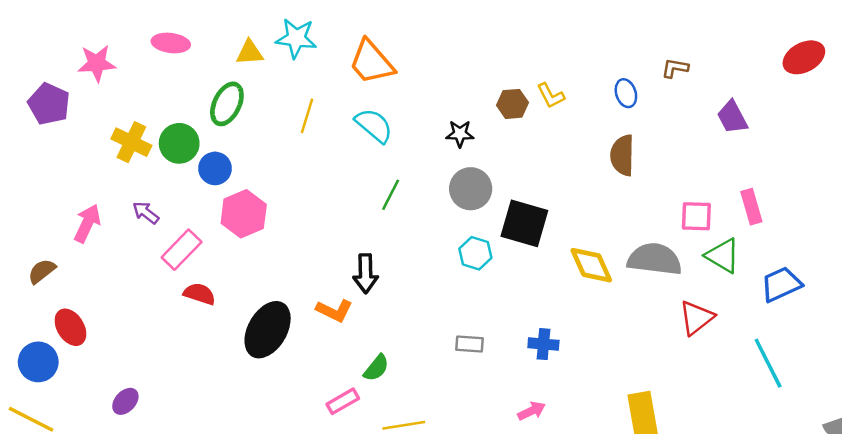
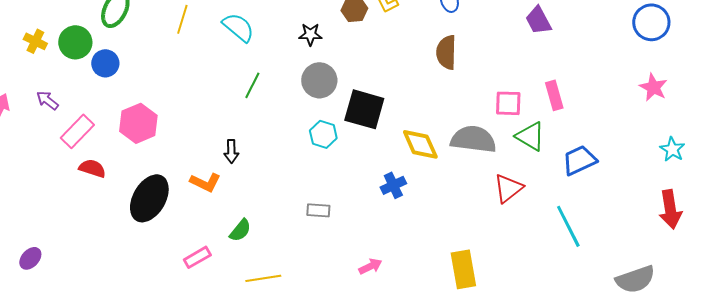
yellow cross: (131, 142) -> (35, 41), size x0.7
pink hexagon: (244, 214) -> (138, 123), moved
black arrow: (366, 274) -> (231, 151), size x0.7
blue cross: (543, 344) -> (393, 185), moved, turned -30
pink rectangle: (343, 401) -> (197, 257), moved

